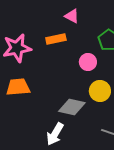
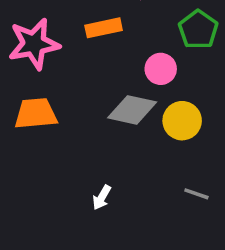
gray diamond: (72, 107) -> (132, 110), moved
white arrow: (55, 134) -> (102, 197), size x0.6

